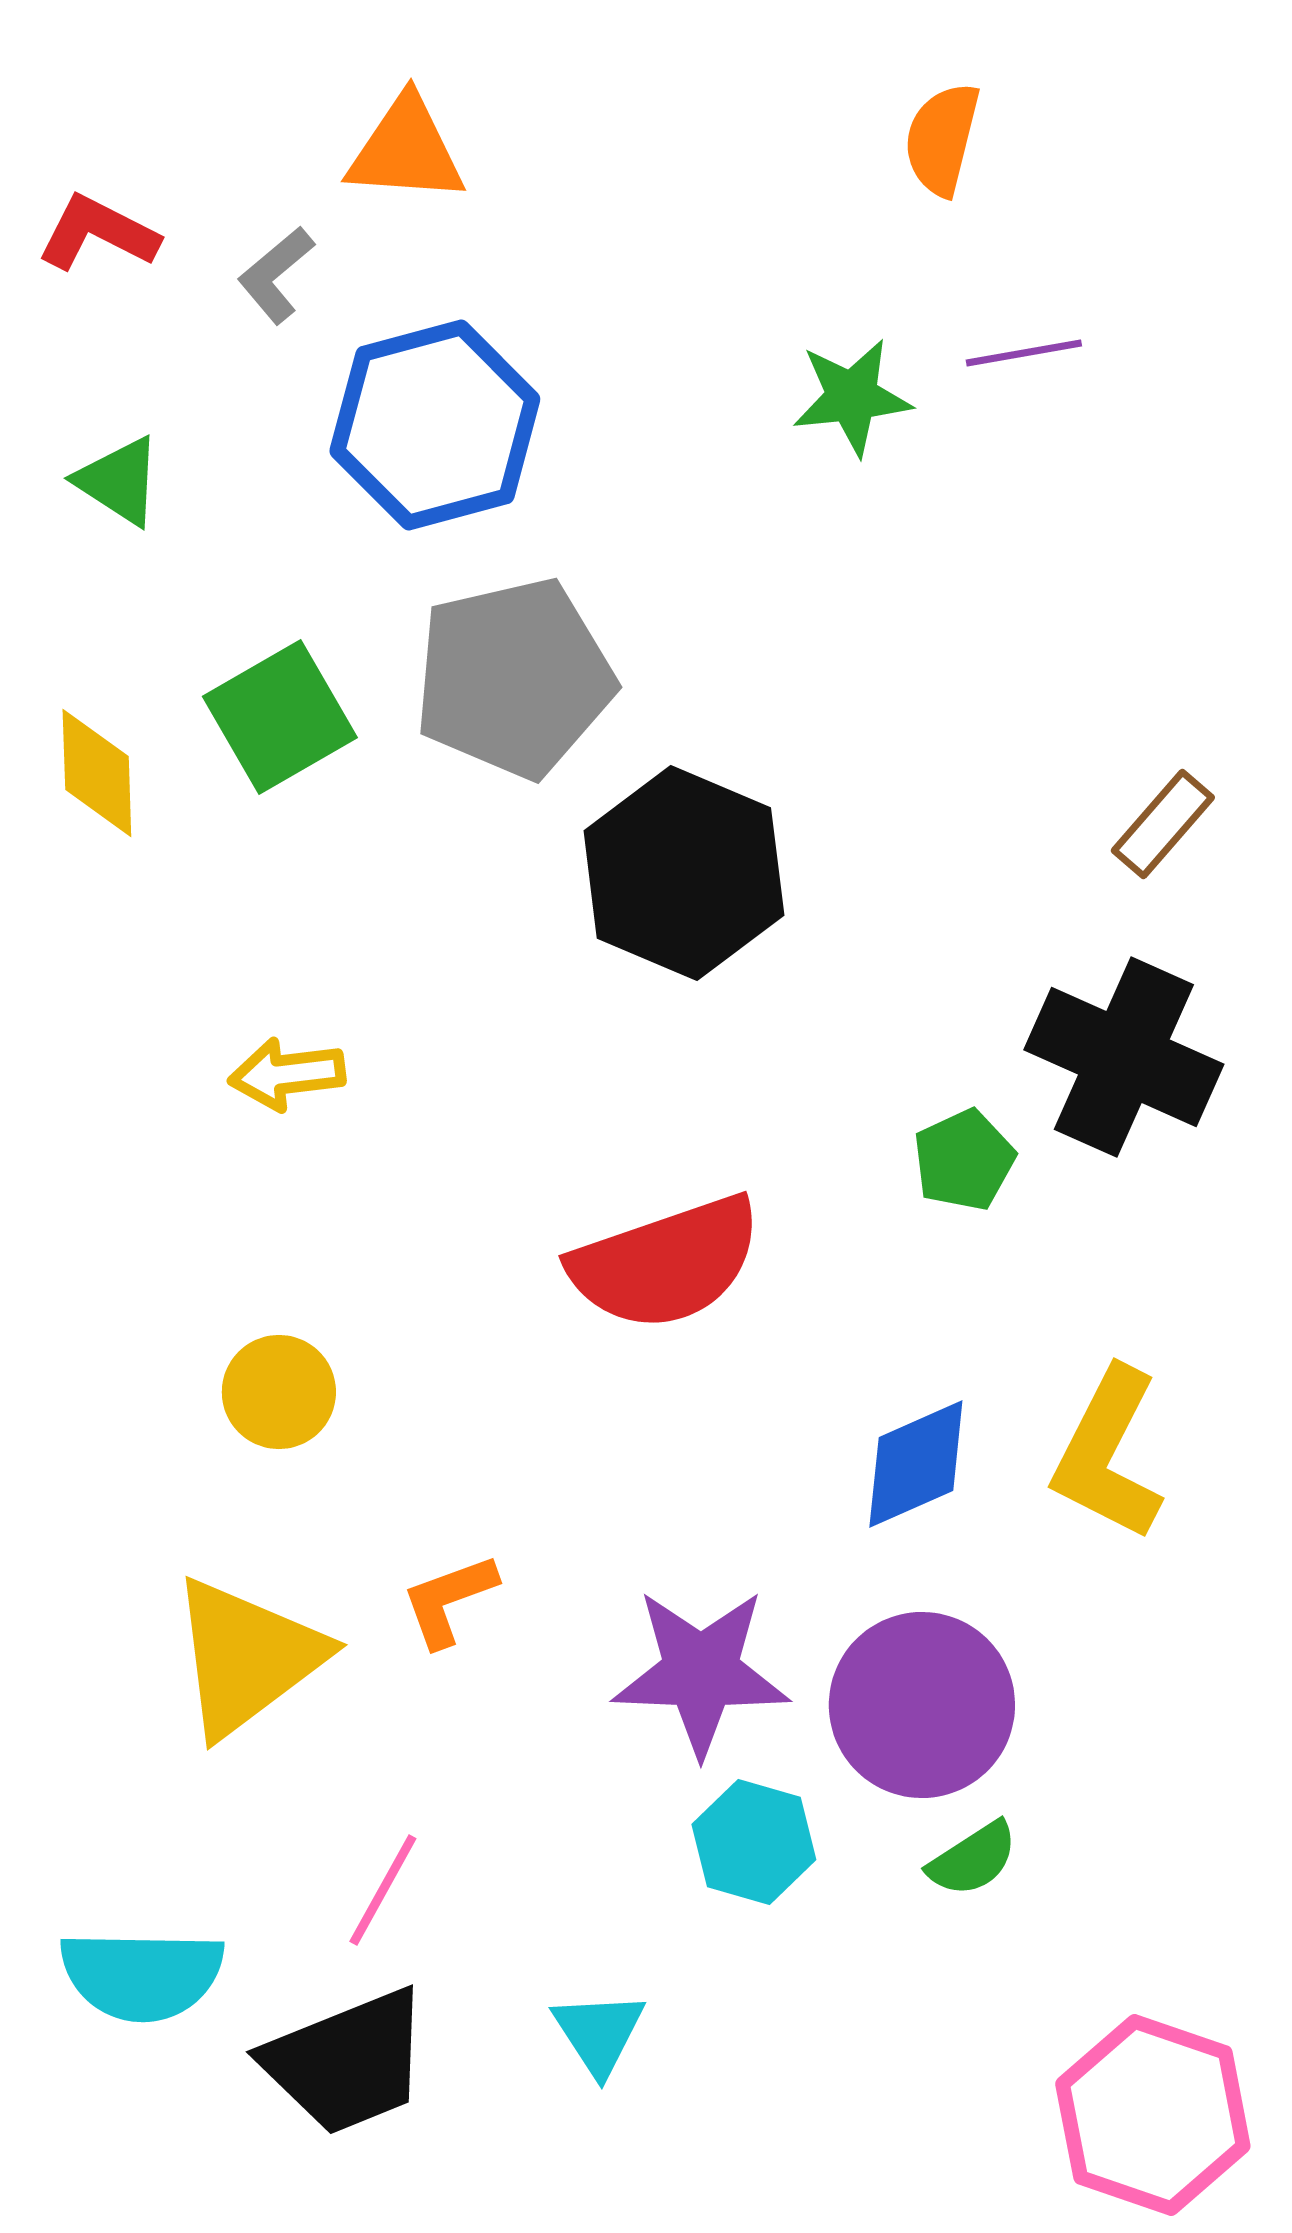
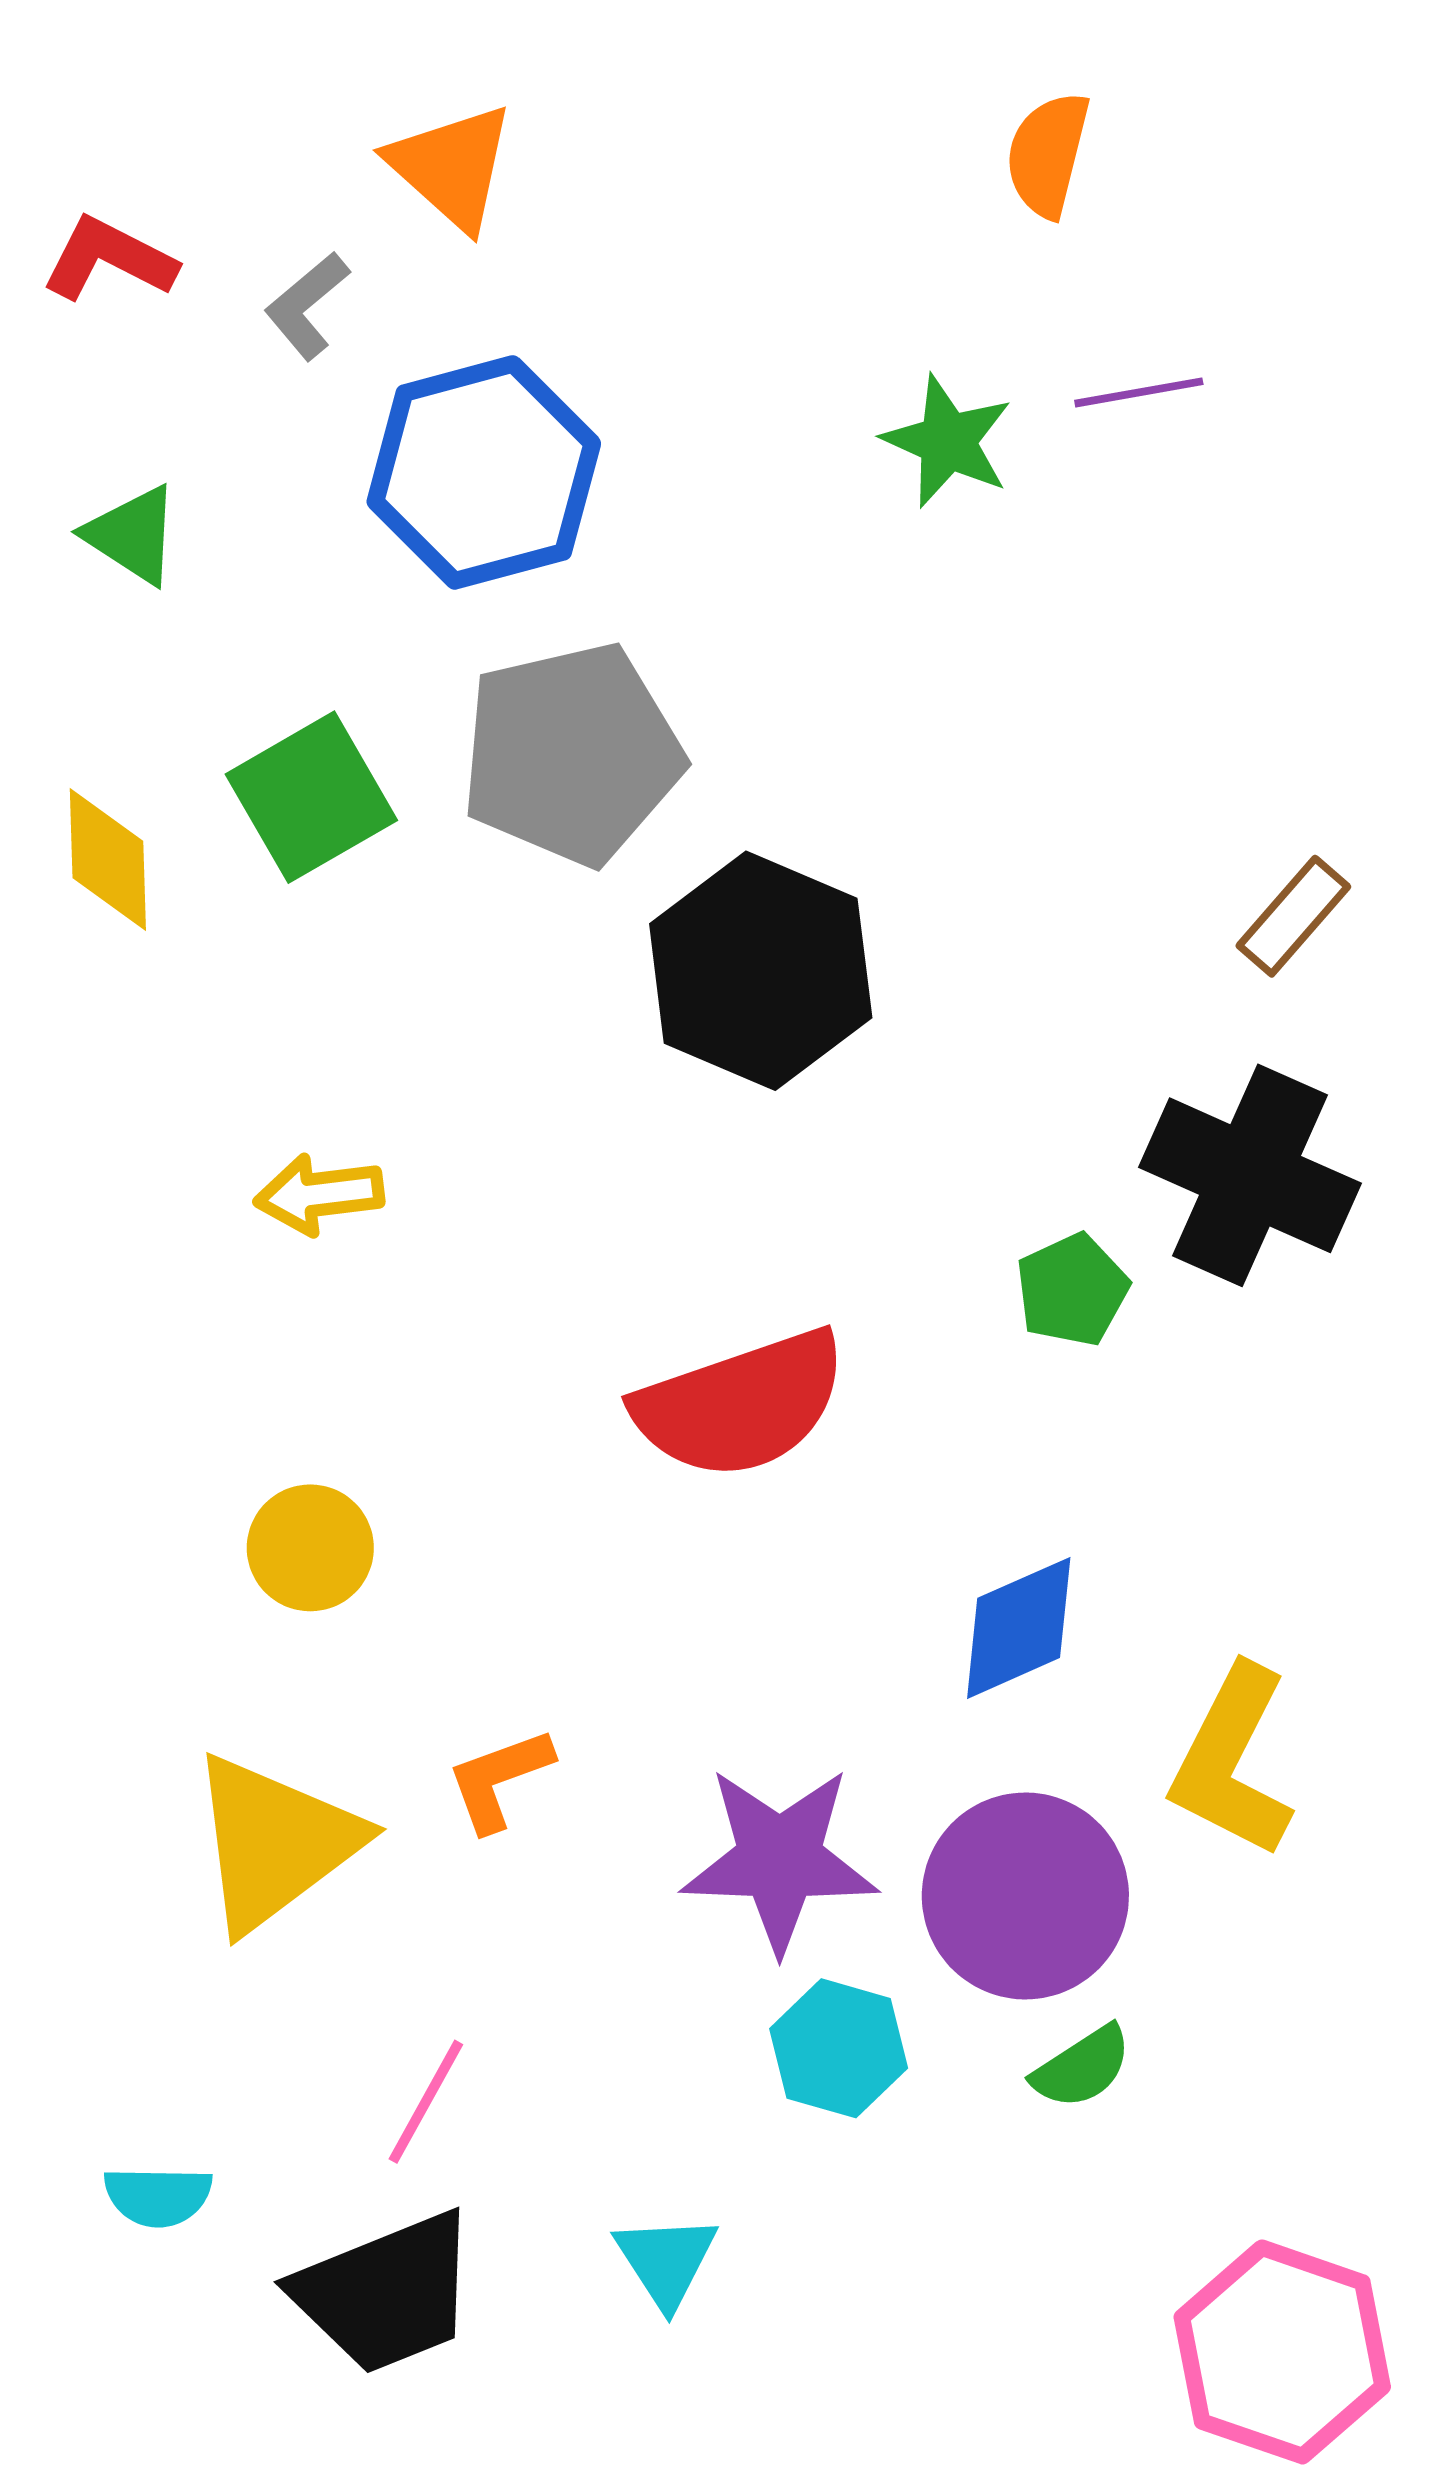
orange triangle: (406, 150) -> (452, 167), turned 38
green star: (852, 397) -> (948, 441), turned 30
yellow L-shape: (1108, 1454) -> (1232, 1761), moved
cyan semicircle: (142, 1975) -> (158, 2196), size x0.6

